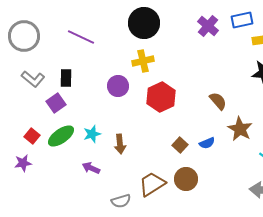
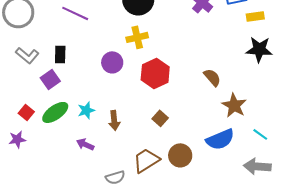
blue semicircle: (207, 143) -> (220, 139), moved, size x1.8
brown square: (180, 145) -> (160, 118), moved

